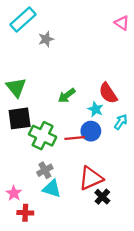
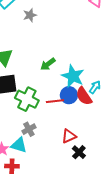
red semicircle: (108, 93) -> (84, 96), moved
cyan star: (95, 109) -> (73, 76), size x1.6
red triangle: (91, 178) -> (69, 136), size x0.7
cyan triangle: (52, 189) -> (19, 145), moved

